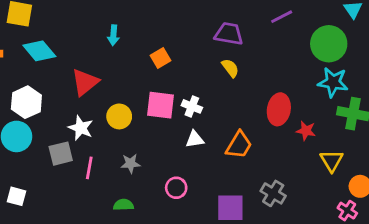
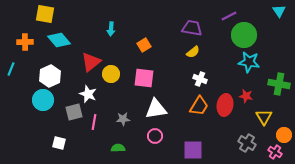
green circle: (329, 44) -> (244, 35), moved
yellow semicircle: (230, 68) -> (193, 52), turned 88
cyan star: (333, 82) -> (249, 62), moved
white cross: (192, 106) -> (200, 79), moved
red ellipse: (279, 109) -> (225, 105), moved
yellow circle: (119, 116) -> (111, 74), moved
white triangle: (195, 139) -> (156, 109), moved, size x1.6
gray cross: (273, 193) -> (247, 143), moved
white square: (17, 196) -> (59, 143), moved

